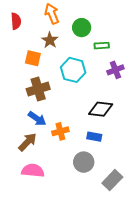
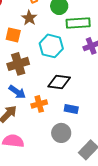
green rectangle: (102, 46) -> (78, 23), size x1.6
black diamond: (101, 109) -> (59, 82), moved

